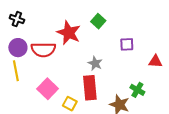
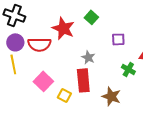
black cross: (17, 19) -> (14, 15), size x1.5
green cross: (137, 90) -> (128, 69), moved

